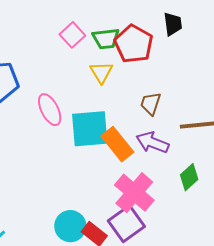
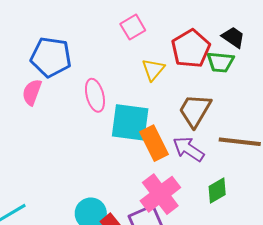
black trapezoid: (173, 24) -> (233, 37), turned -60
green trapezoid: (106, 39) -> (220, 62), moved
brown trapezoid: (151, 104) -> (195, 111), size x1.5

